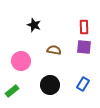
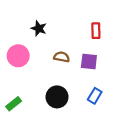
purple square: (84, 47) -> (89, 62), moved
pink circle: (21, 61) -> (18, 56), moved

